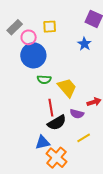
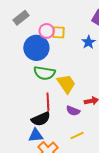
yellow square: (50, 27) -> (58, 32), moved
pink circle: (29, 37) -> (47, 31), moved
green semicircle: (44, 79) -> (44, 73), size x1.5
black semicircle: (57, 123) -> (41, 119), moved

